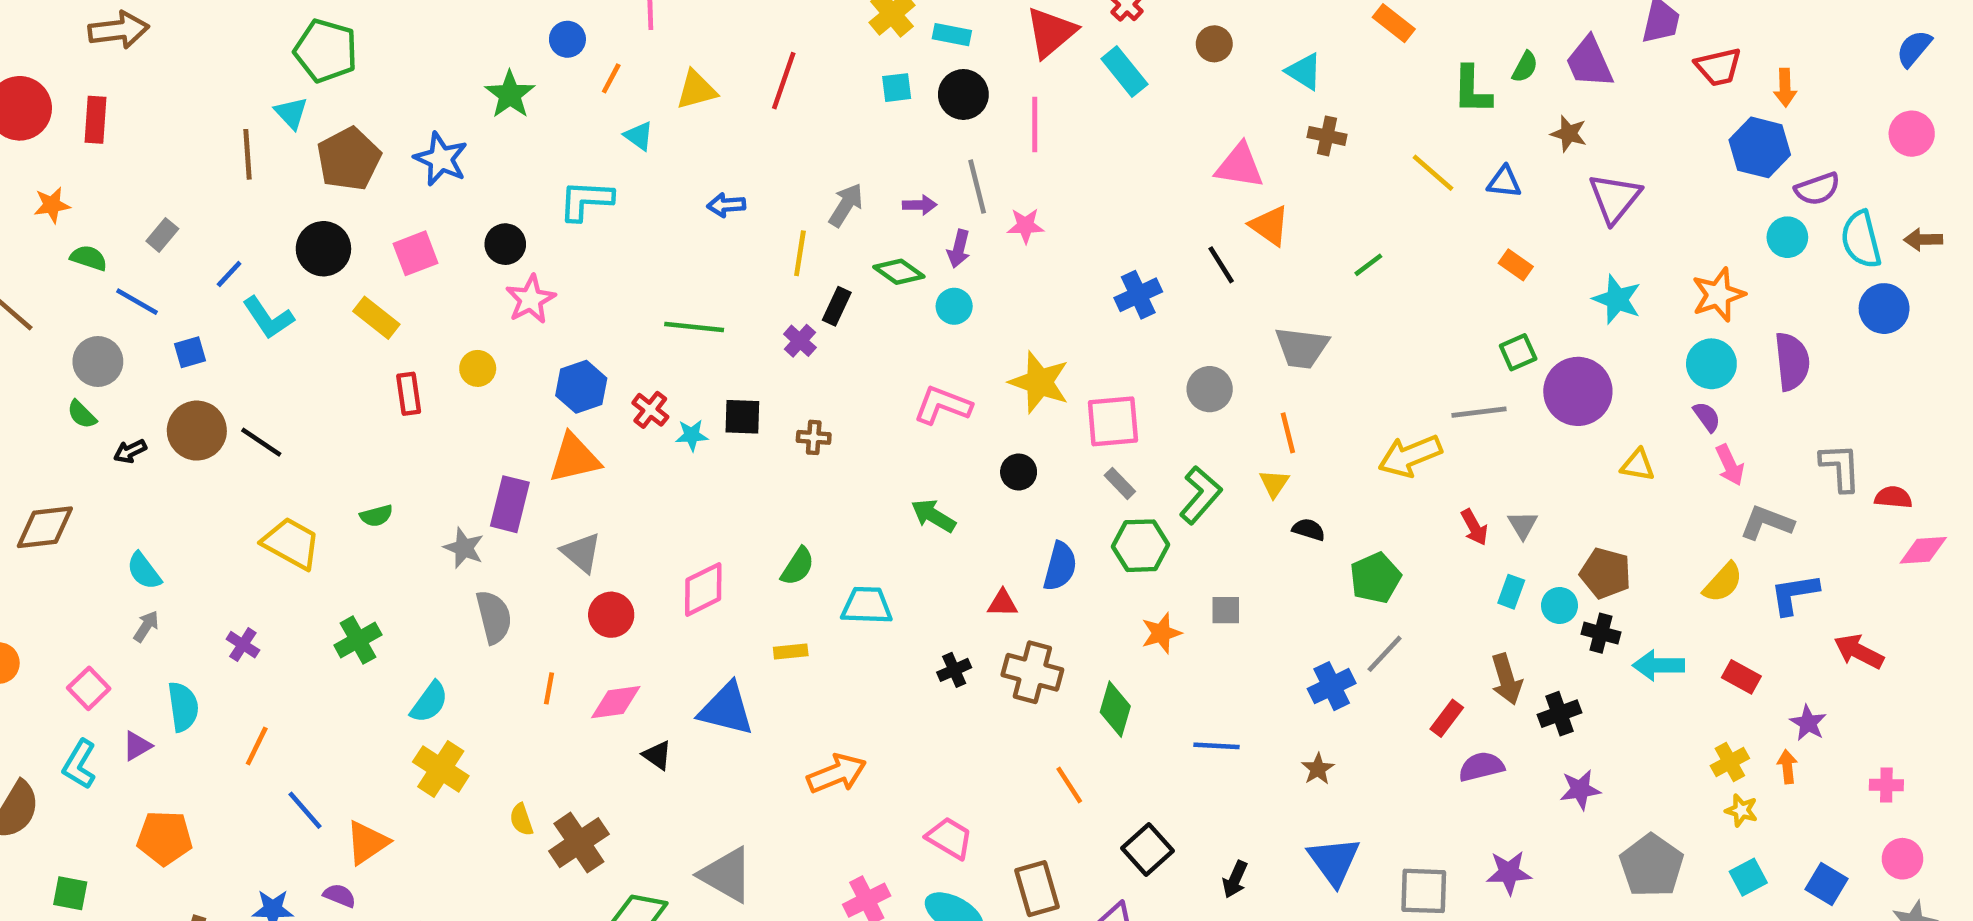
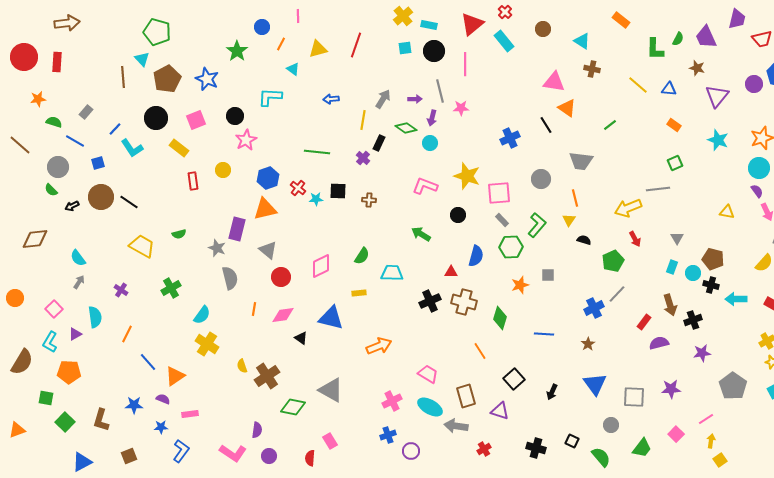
purple circle: (1578, 391) -> (754, 84), moved, size x0.6
red arrow: (1474, 527) -> (635, 239), moved
black cross: (954, 670) -> (430, 301), size x1.5
orange pentagon: (165, 838) -> (69, 372), moved

